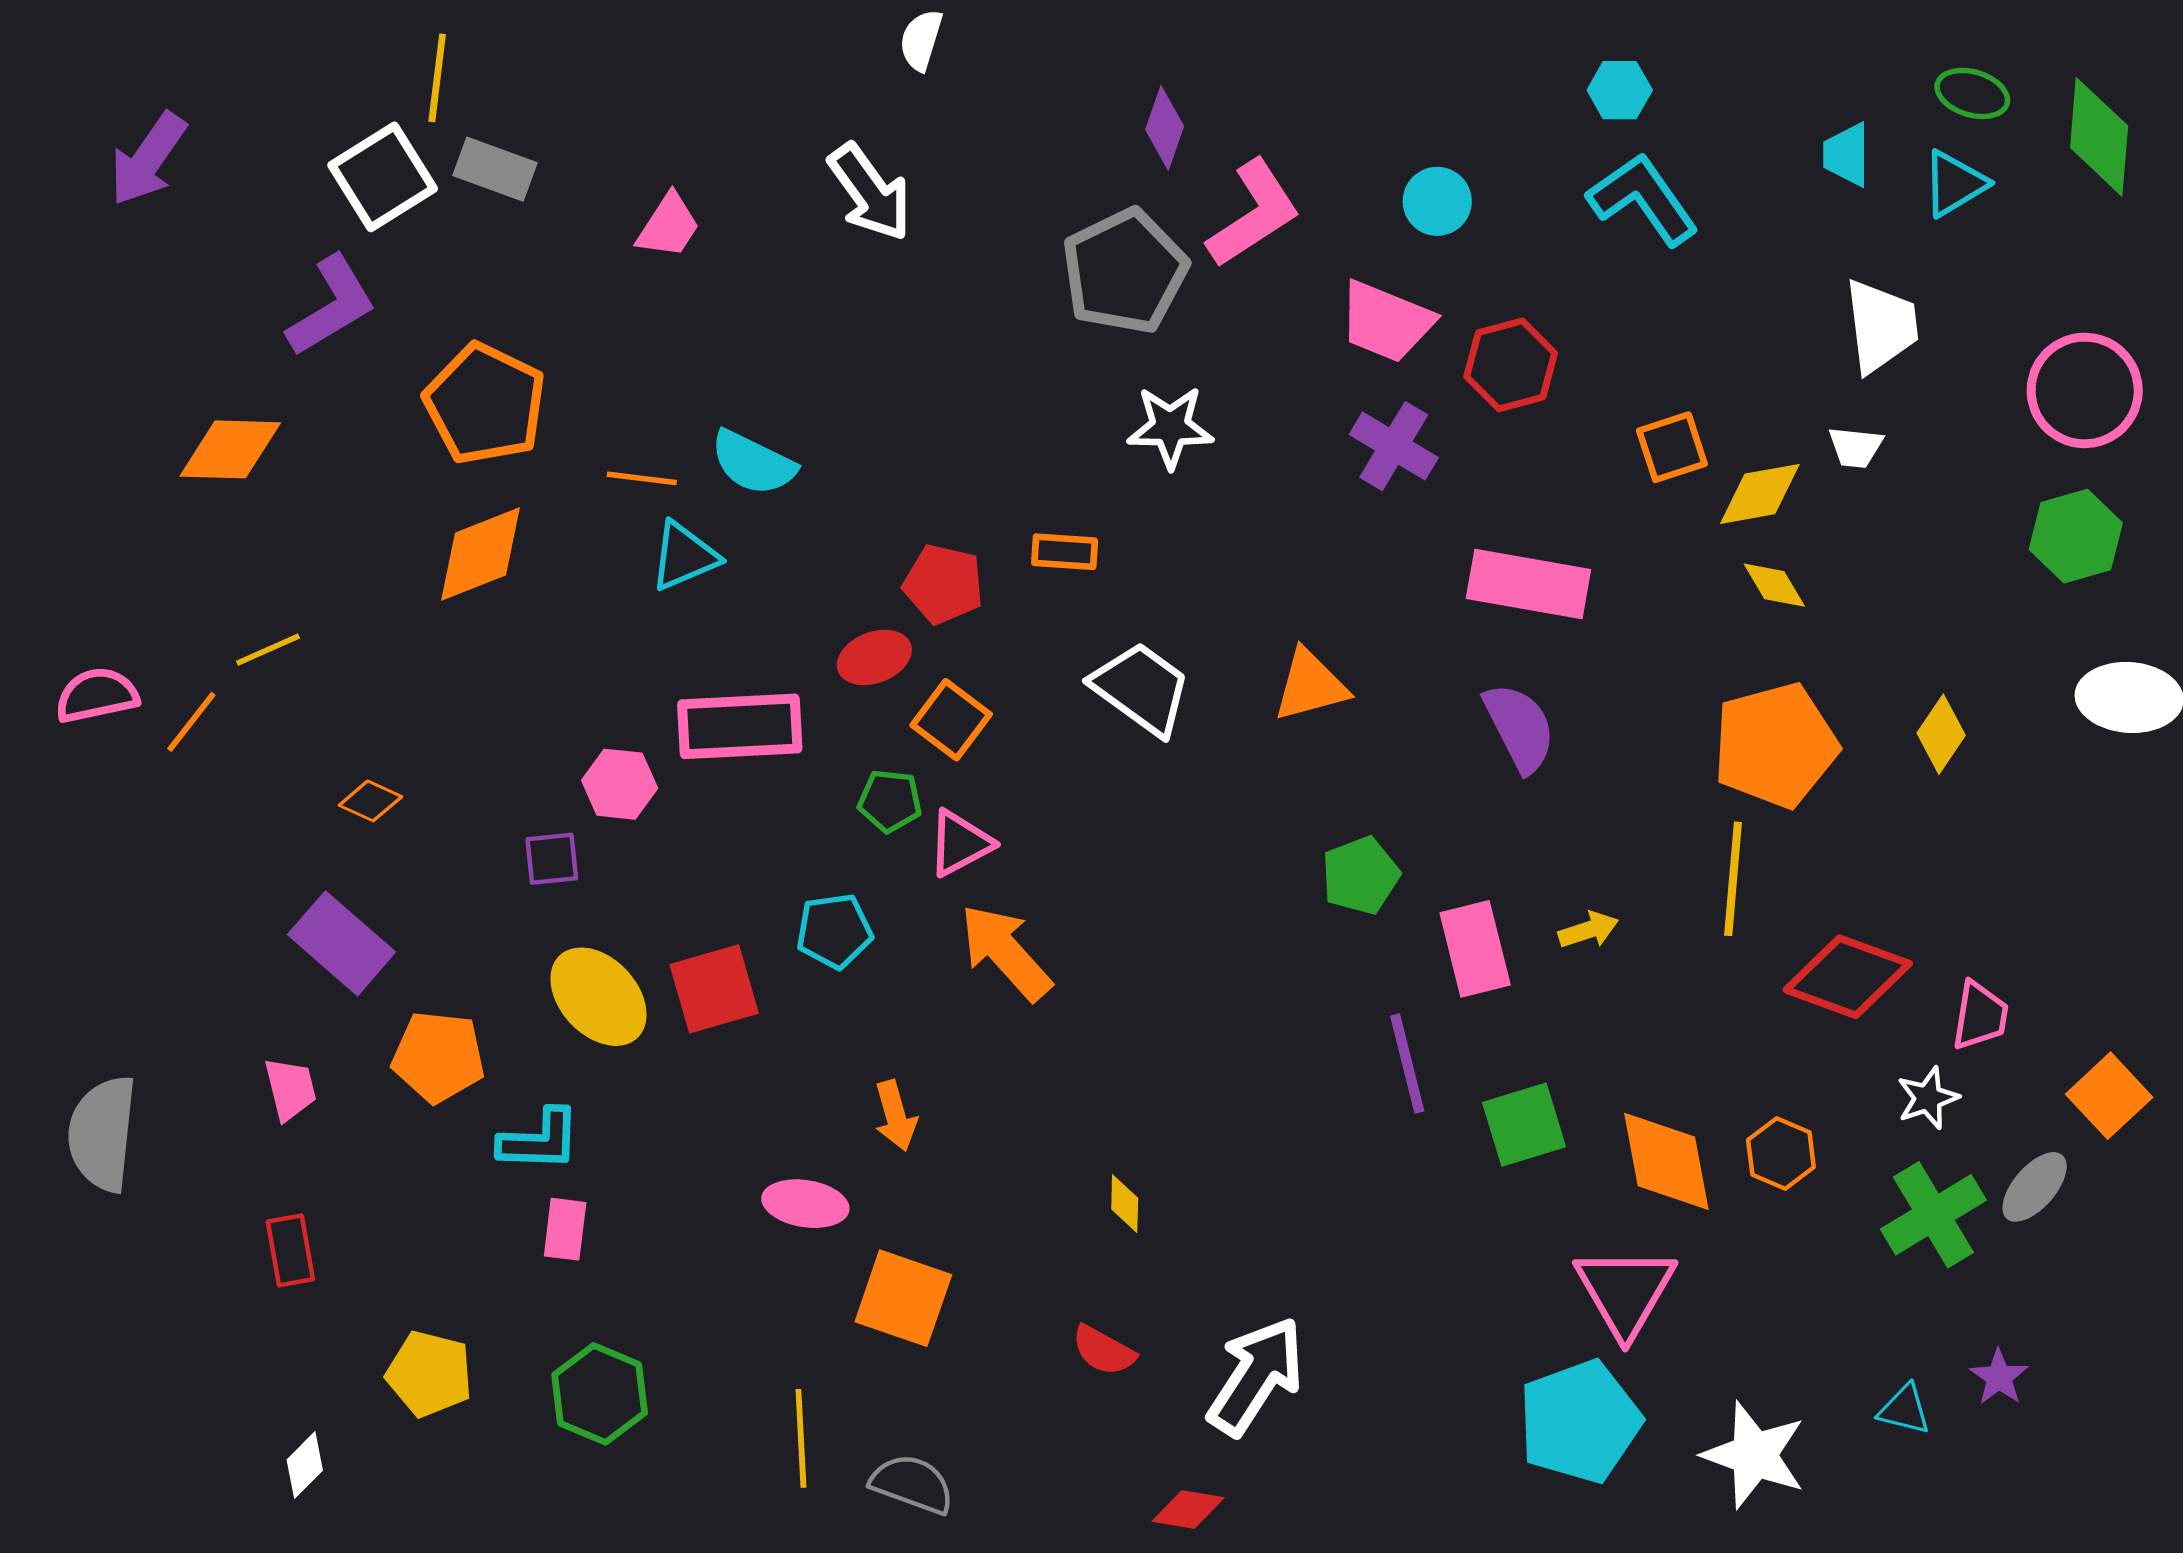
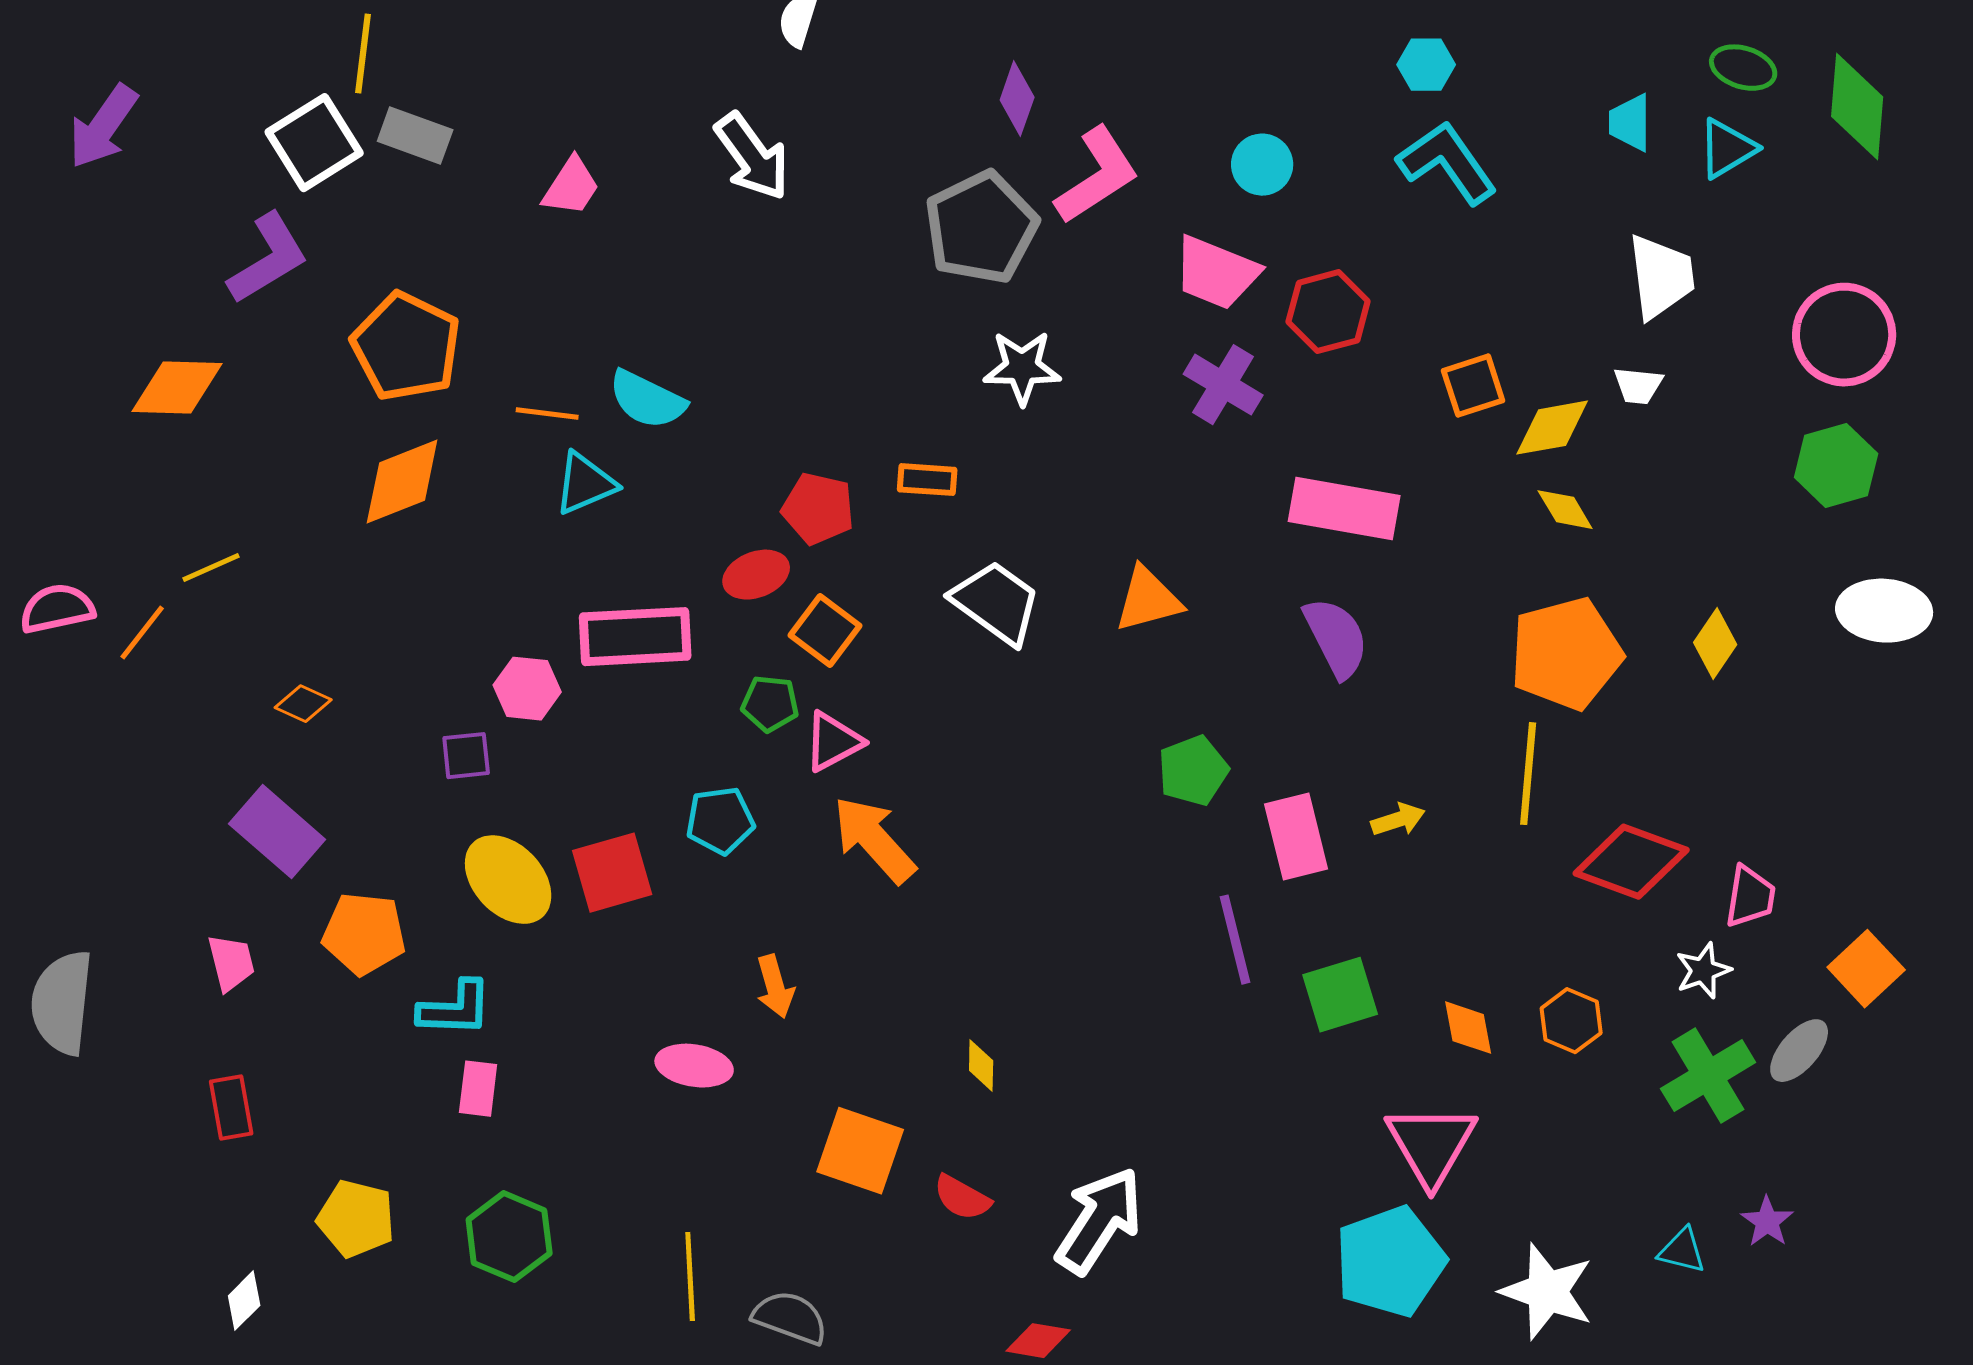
orange diamond: (1666, 1161) -> (1468, 1028), size x0.6
orange square: (903, 1298) -> (860, 1151), moved

